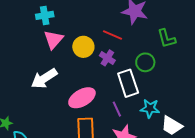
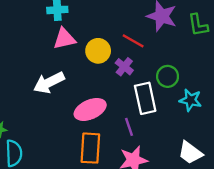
green L-shape: (166, 39) -> (198, 25), moved
pink triangle: (53, 40) -> (64, 39), turned 30
cyan star: (150, 108) -> (191, 100), moved

